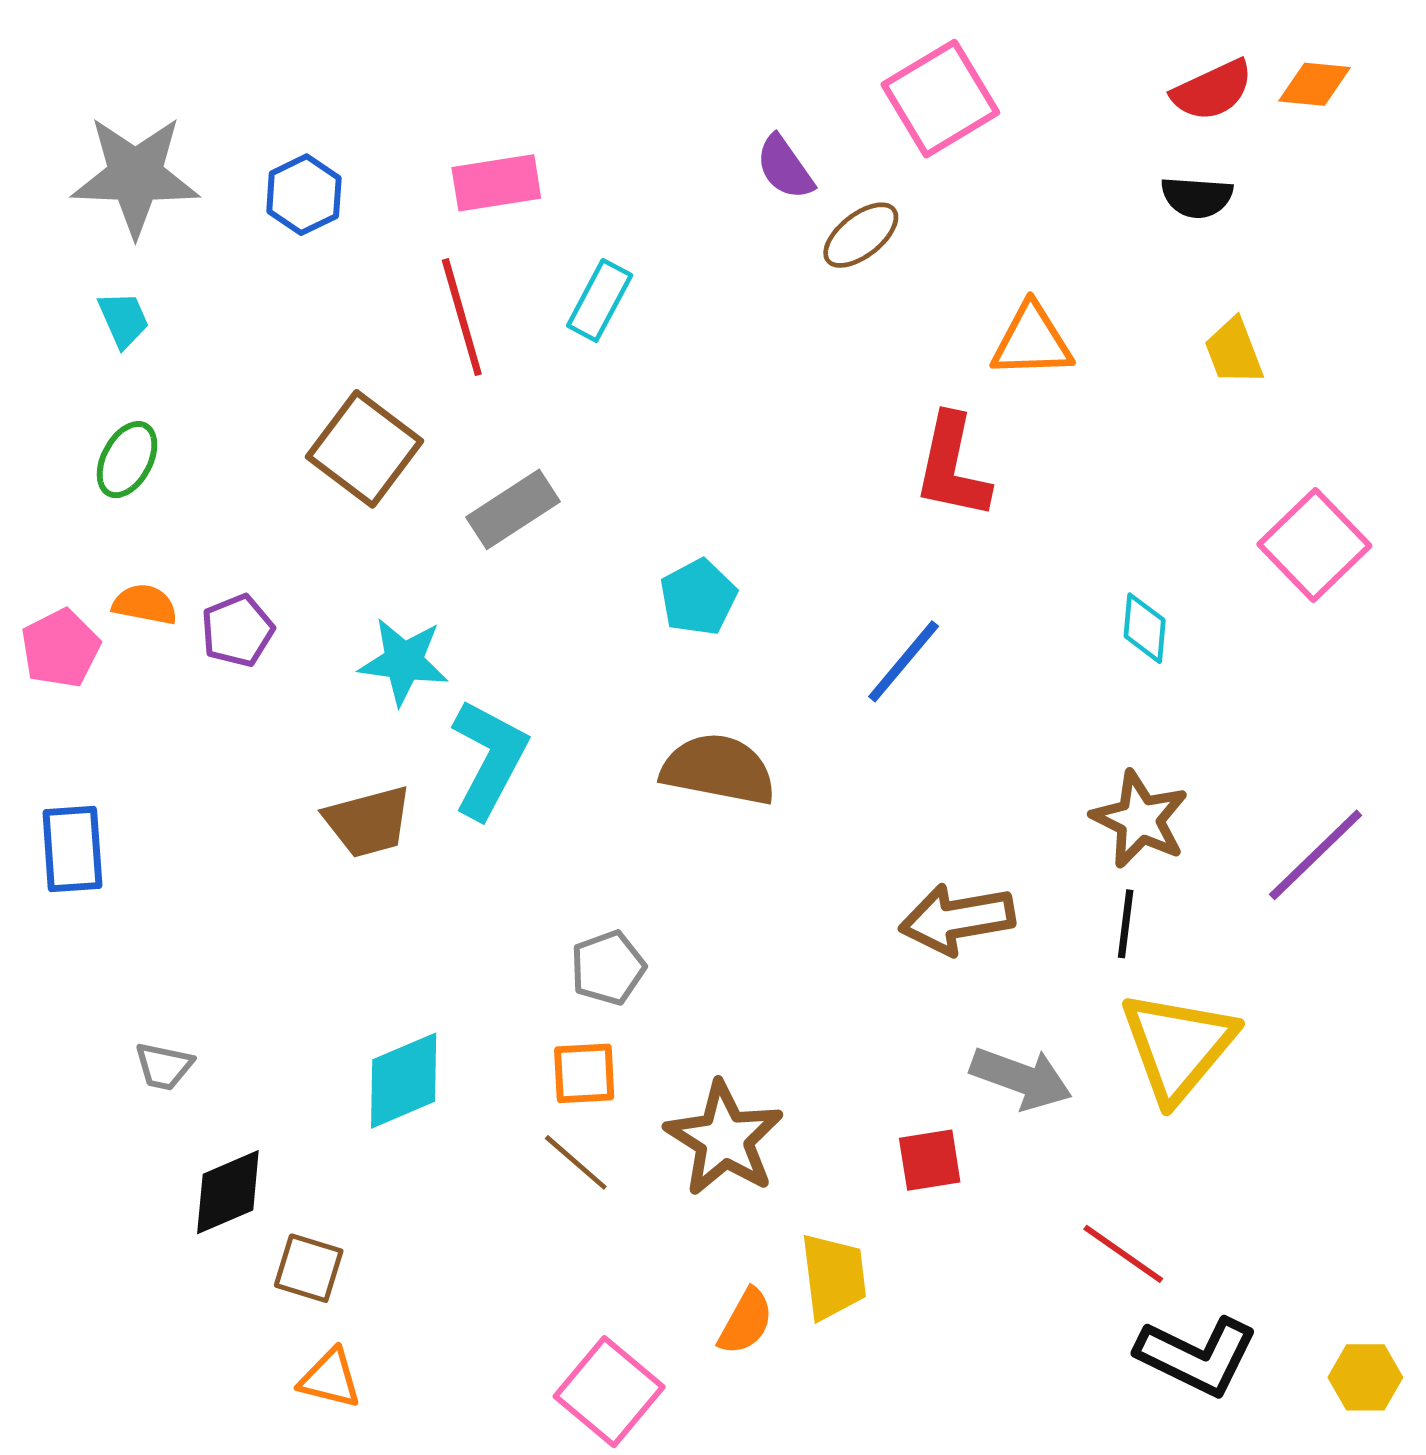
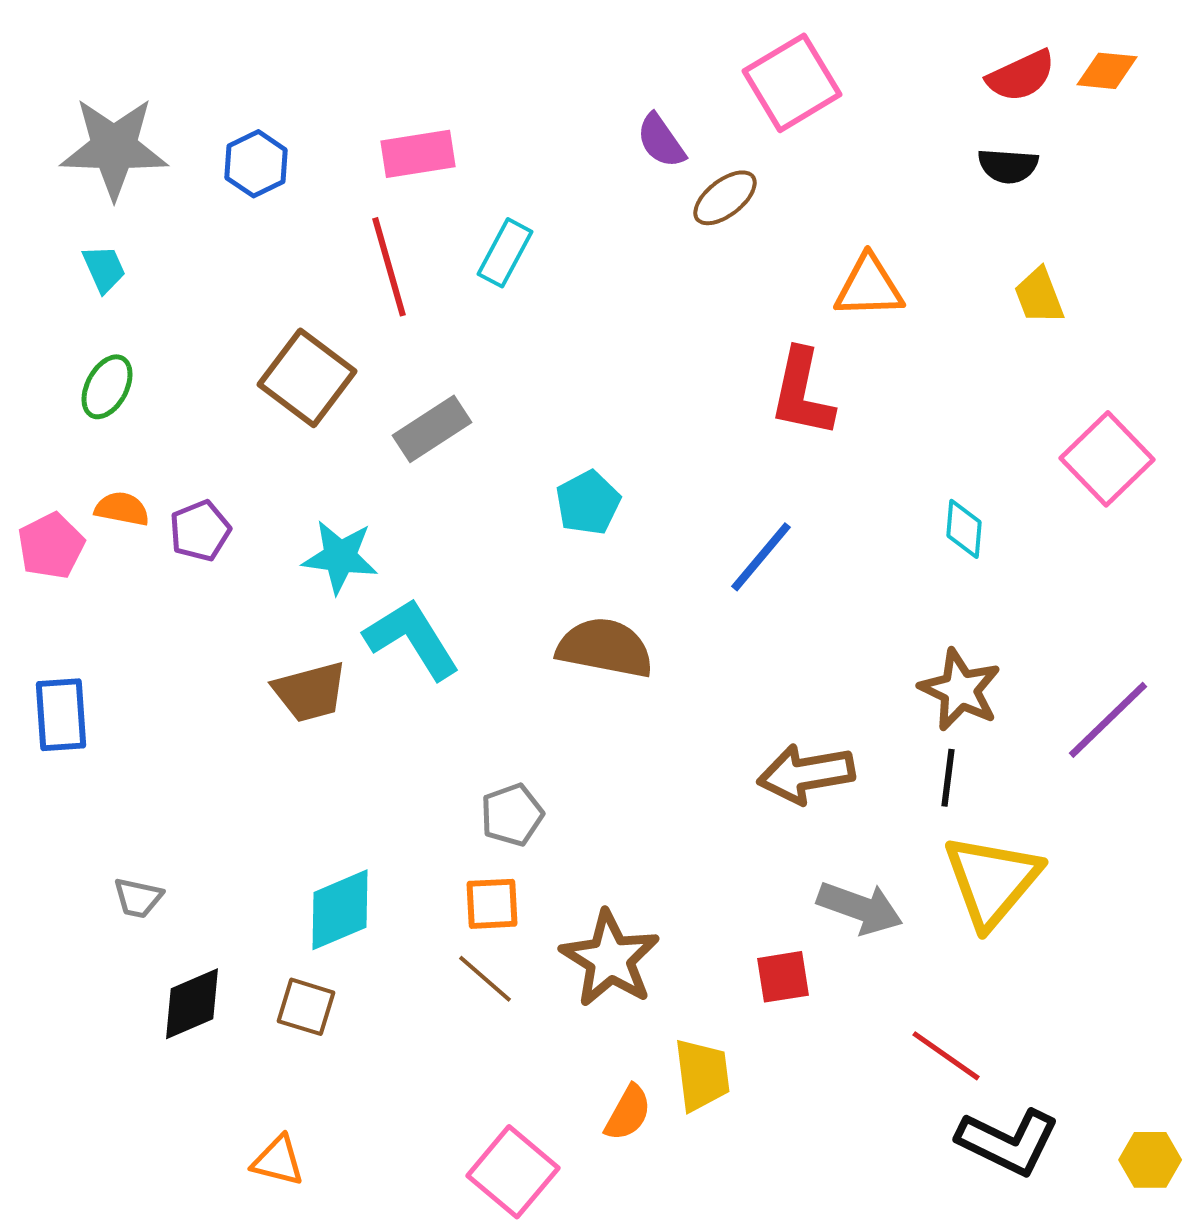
cyan L-shape: (489, 759) -> (412, 639), turned -60
brown square: (309, 1268) -> (306, 1007), moved

